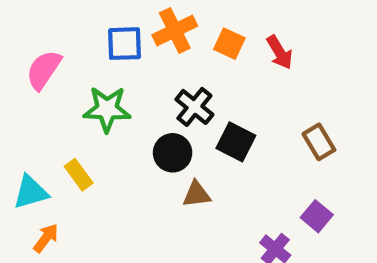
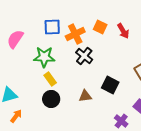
orange cross: (175, 30) -> (75, 34), moved
black square: (236, 142) -> (110, 85), moved
black circle: (173, 153) -> (51, 99), moved
yellow rectangle: (79, 175) -> (50, 79), moved

